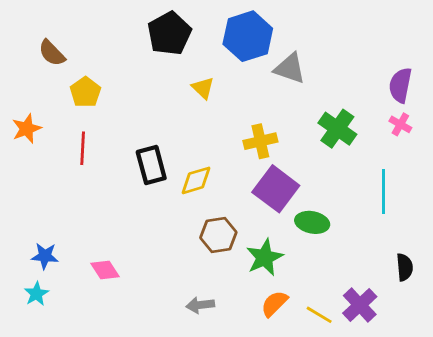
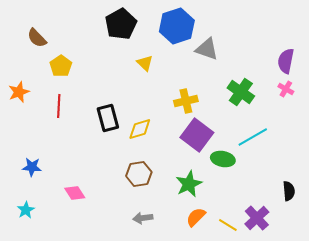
cyan line: (384, 192) -> (253, 137), moved, turned 60
brown hexagon: (218, 235) -> (139, 174), moved
blue star: (45, 256) -> (32, 167), moved

